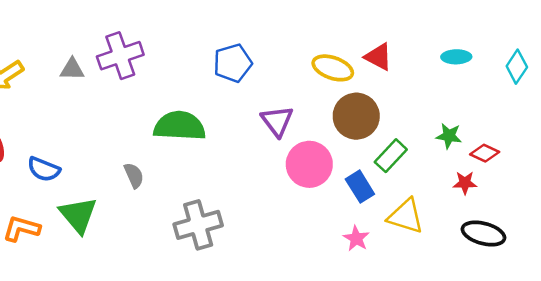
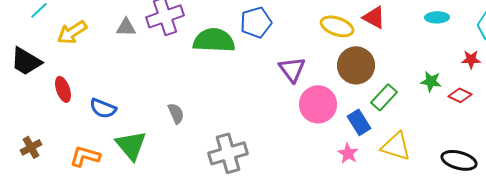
green semicircle: (180, 126) -> (214, 40), moved
red star: (465, 183) -> (471, 59), moved
pink star: (356, 238) -> (348, 153), moved

